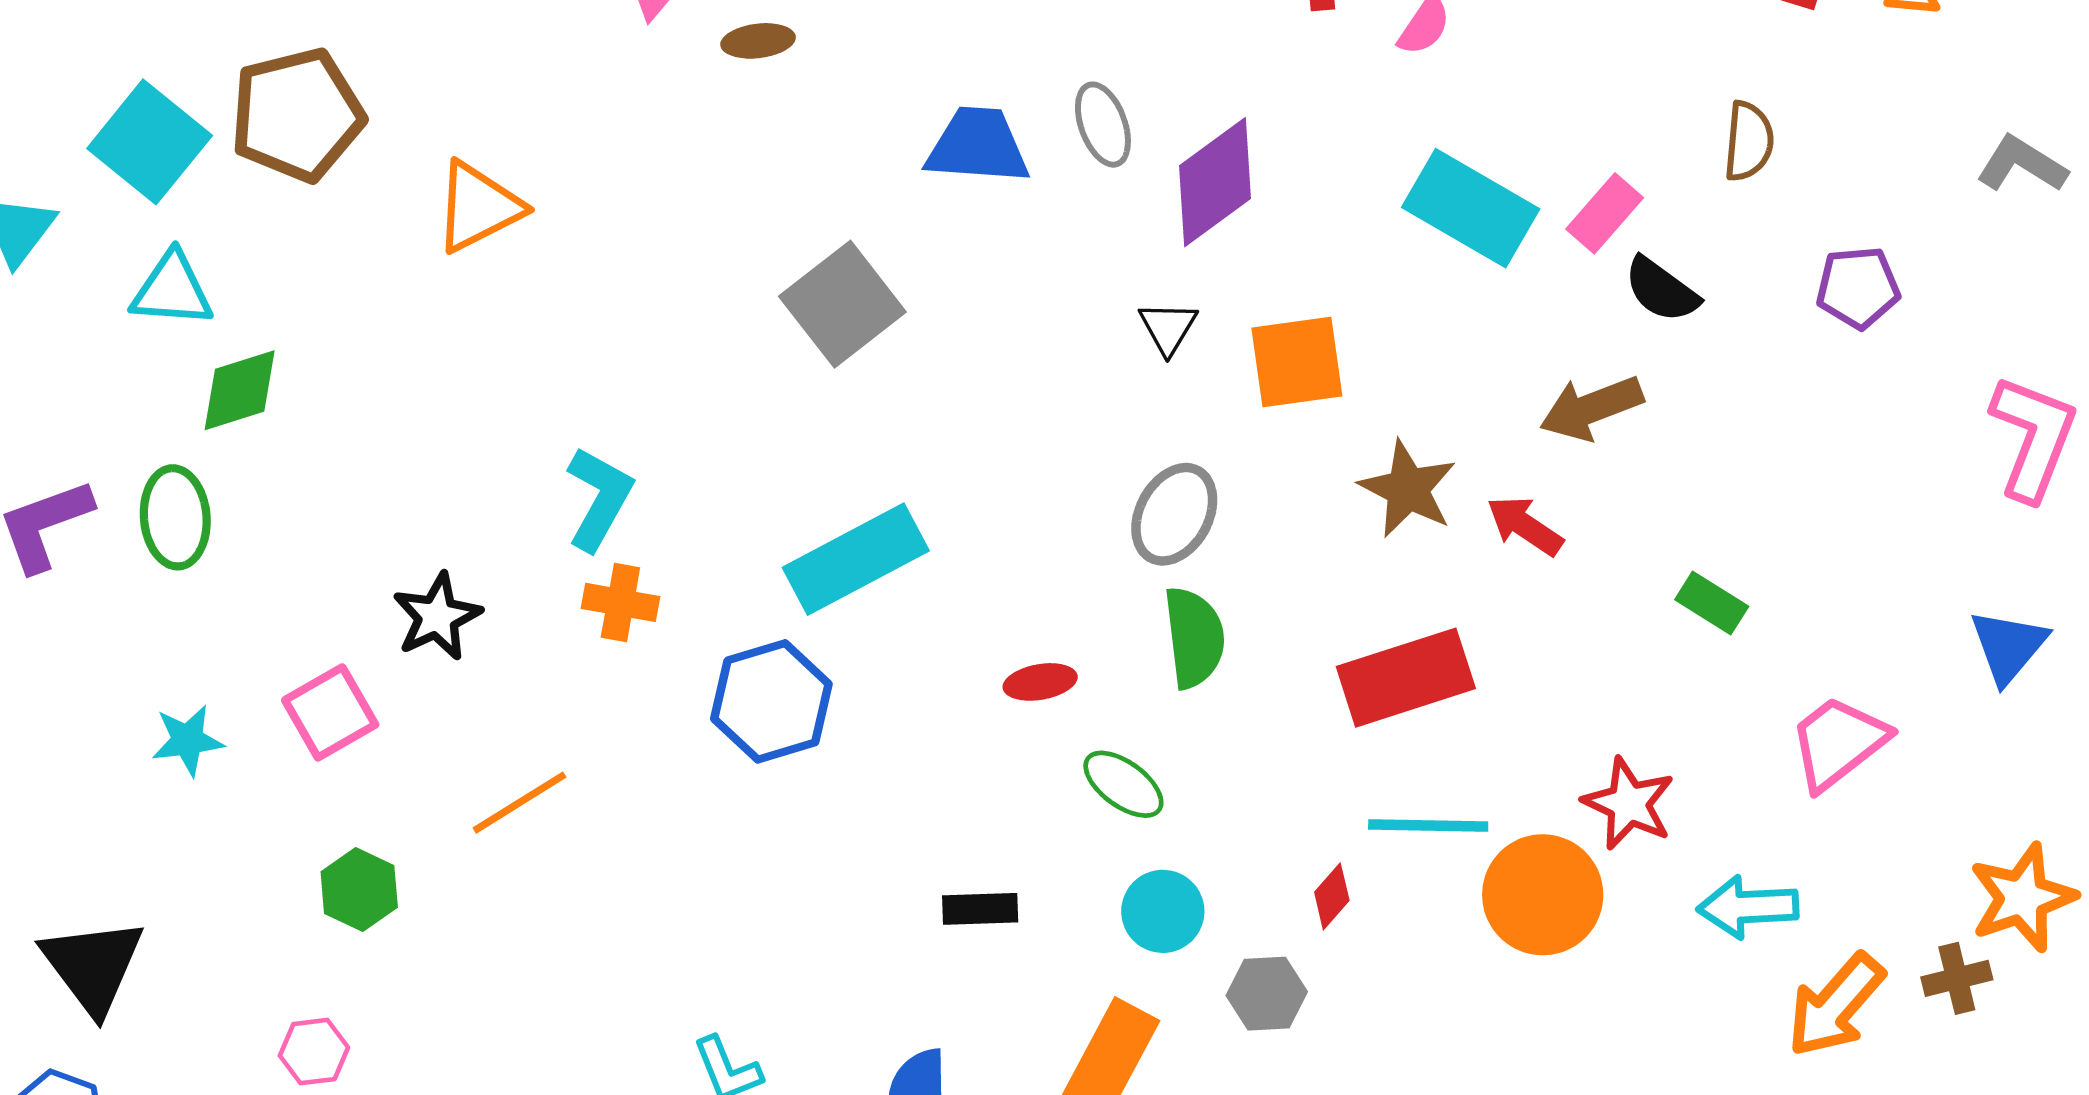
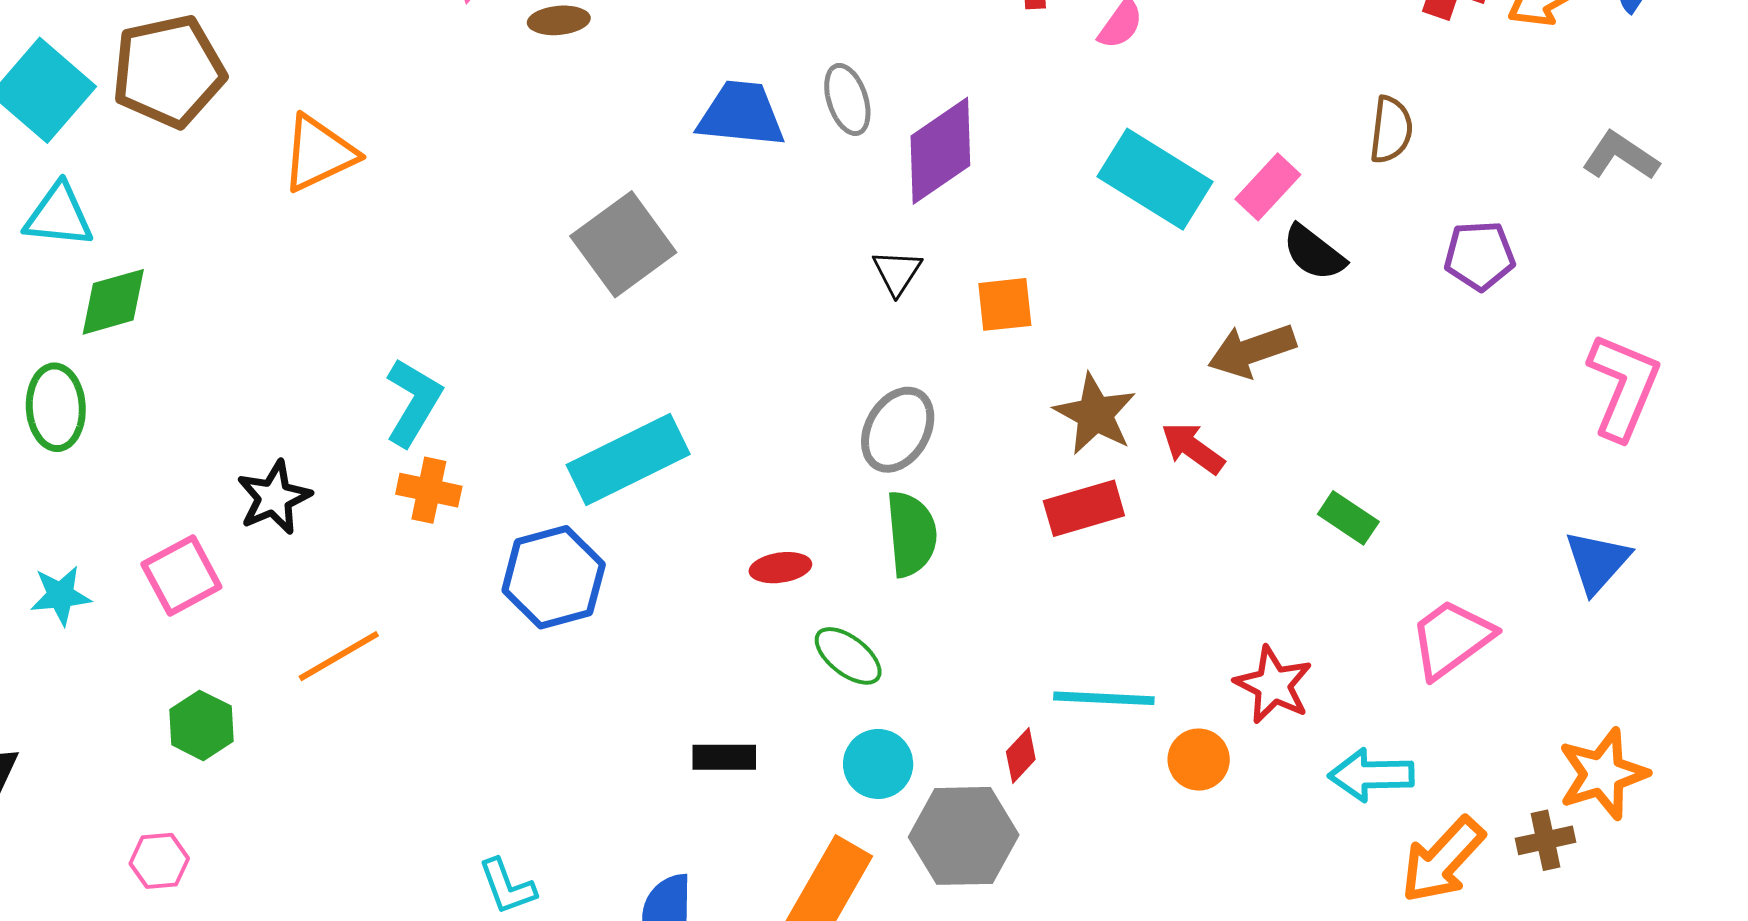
orange square: (1297, 362) -> (1005, 304), size x0.7
red rectangle: (1406, 678) -> (1084, 508), moved, size x0.7
orange circle: (1543, 895) -> (1199, 760), size x0.6
gray hexagon: (1267, 994) -> (964, 836), size x1.6

